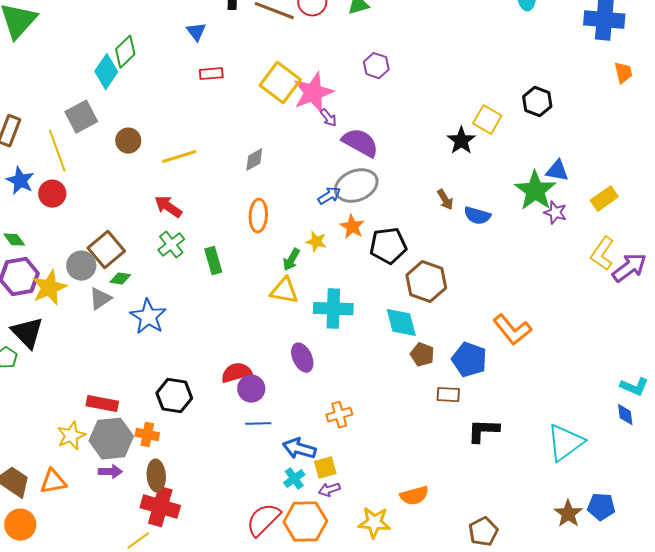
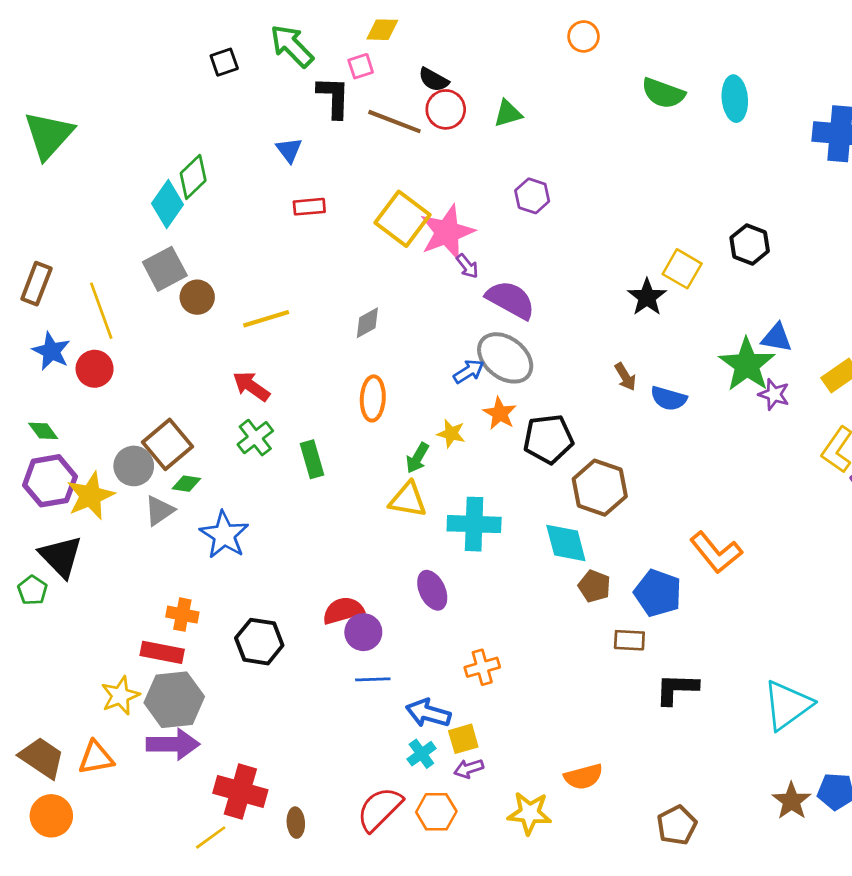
gray square: (81, 117) -> (165, 269), moved
gray ellipse: (356, 186) -> (505, 358), turned 60
orange cross: (147, 435) -> (182, 615), moved
purple arrow: (110, 472) -> (173, 744), size x1.6
brown ellipse: (156, 476) -> (296, 823), moved, size x0.7
orange hexagon: (305, 522) -> (436, 812), size x0.7

